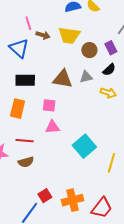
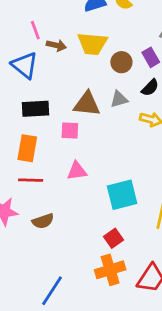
pink square: (49, 105) -> (70, 130), moved
red line: (25, 141) -> (31, 180), moved
cyan square: (84, 146) -> (122, 195), turned 30
red square: (45, 196) -> (114, 238), moved

